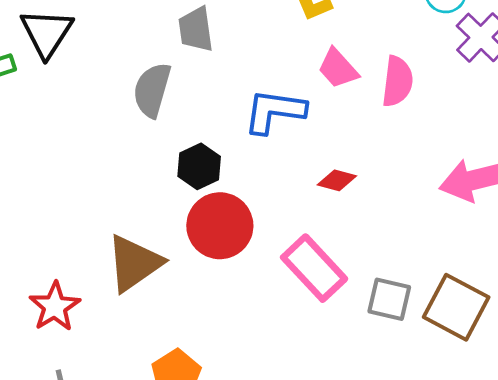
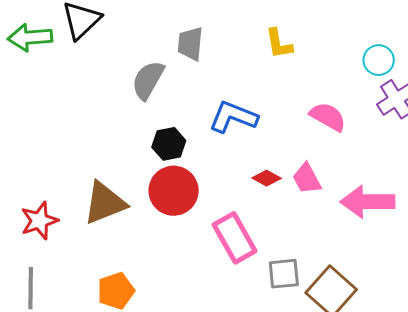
pink trapezoid: (338, 68) -> (307, 179), moved
pink semicircle: (397, 81) -> (328, 117), turned -81
gray square: (389, 299) -> (284, 274), turned -32

